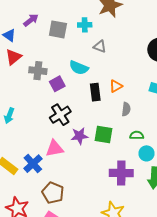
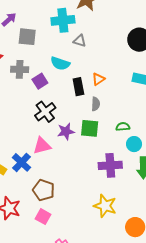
cyan cross: (85, 25) -> (63, 20), size x1.6
gray square: (58, 29) -> (27, 37), moved
gray semicircle: (126, 109) -> (96, 104), moved

